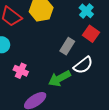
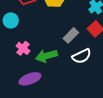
green arrow: (60, 79) -> (46, 56), moved

